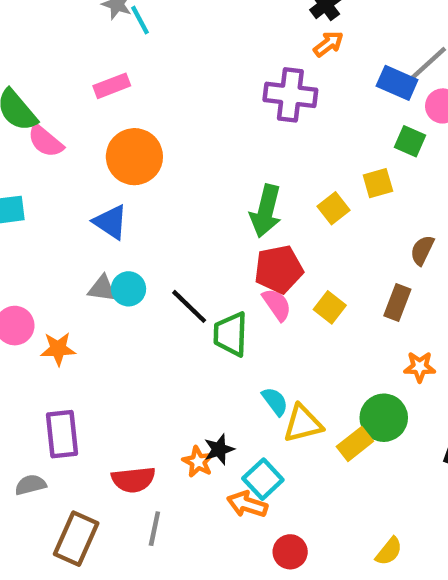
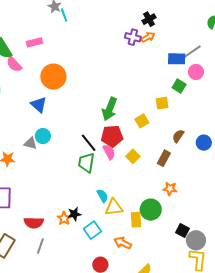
blue rectangle: (397, 83) -> (177, 59), turned -30
pink rectangle: (112, 86) -> (34, 42), moved
purple cross: (290, 95) -> (133, 37), moved, size x0.7
yellow square: (334, 208) -> (142, 121), moved
gray triangle: (102, 289) -> (30, 143), moved
black line: (189, 306) -> (89, 143), moved
yellow rectangle: (355, 444) -> (136, 220), turned -63
orange arrow: (247, 504) -> (123, 243), moved

